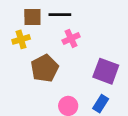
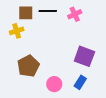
pink cross: (71, 38) -> (75, 14), moved
brown pentagon: (45, 68) -> (28, 66), moved

